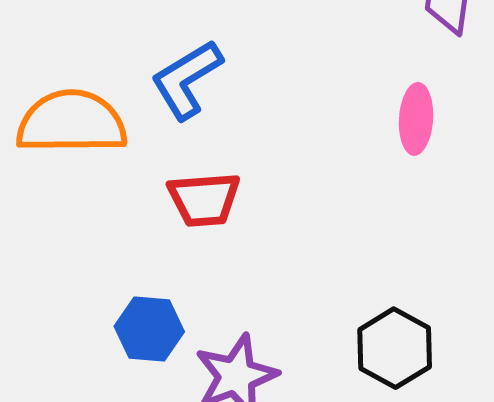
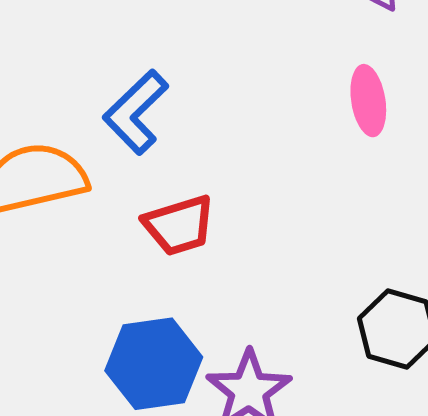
blue hexagon: (149, 329) -> (154, 364), size x1.4

